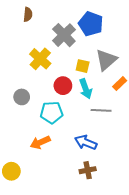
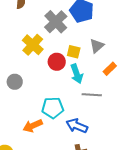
gray triangle: (106, 60) -> (97, 46), size x0.7
red circle: (63, 86) -> (57, 62), moved
cyan pentagon: (52, 112) -> (53, 108), moved

